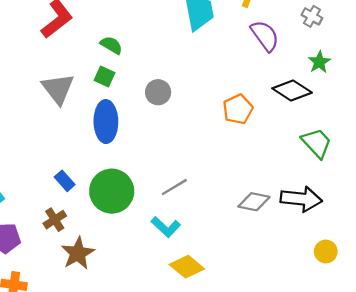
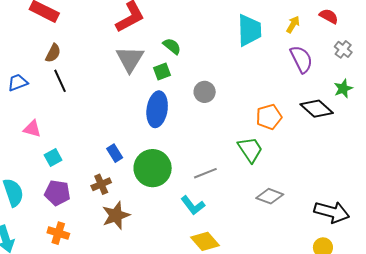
green square: (104, 77) -> (162, 72), turned 36
gray triangle: (58, 89) -> (130, 59), moved
green trapezoid: (317, 143) -> (250, 150), moved
black arrow: (301, 199) -> (332, 212), moved

